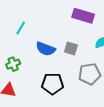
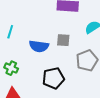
green cross: (13, 64) -> (11, 68), turned -32

